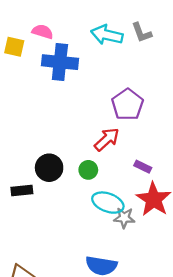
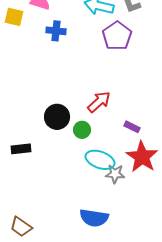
blue cross: (60, 62) -> (56, 31), size x0.6
purple pentagon: (127, 105) -> (117, 36), moved
black circle: (49, 168) -> (57, 117), moved

